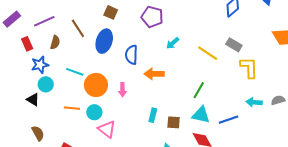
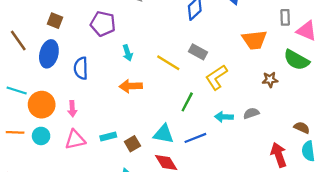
cyan arrow: (173, 43) -> (128, 53), turned -64
yellow L-shape: (249, 68) -> (216, 77), turned -120
orange arrow: (154, 74) -> (131, 86), moved
green line: (199, 90) -> (187, 102), moved
cyan rectangle: (153, 115) -> (108, 136), turned 64
brown square: (174, 122) -> (132, 144), turned -32
pink triangle: (107, 129) -> (75, 140), moved, turned -48

